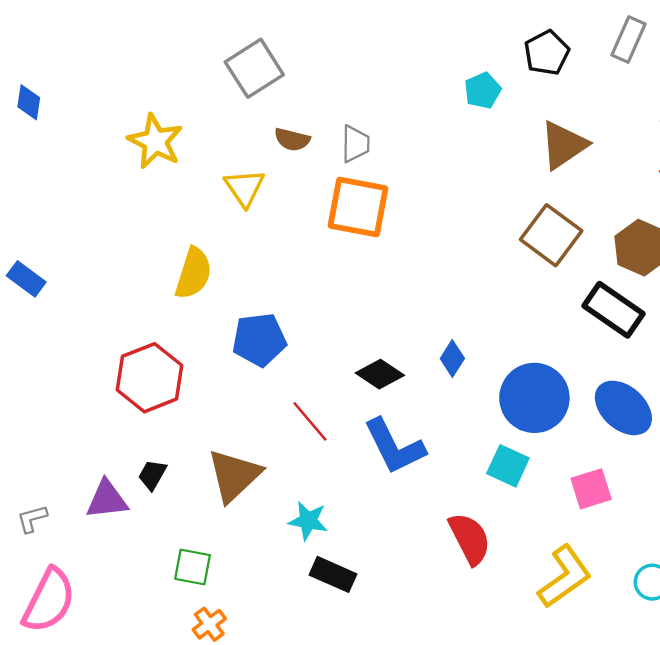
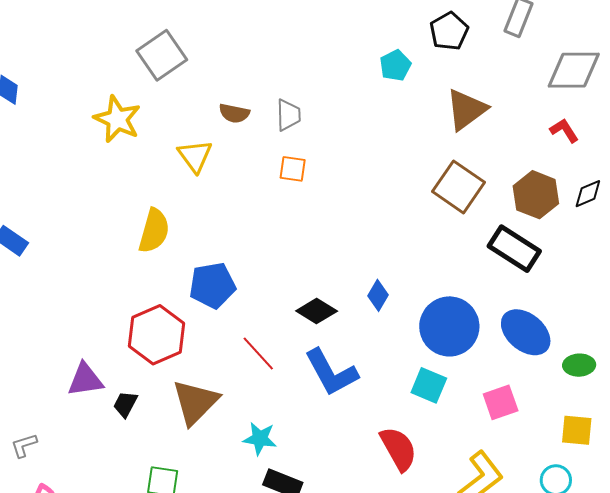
gray square: (254, 68) -> (162, 55), moved
orange square: (358, 207) -> (293, 169), size x0.5
red hexagon: (149, 378) -> (156, 335), moved
purple triangle: (107, 500) -> (85, 380), moved

